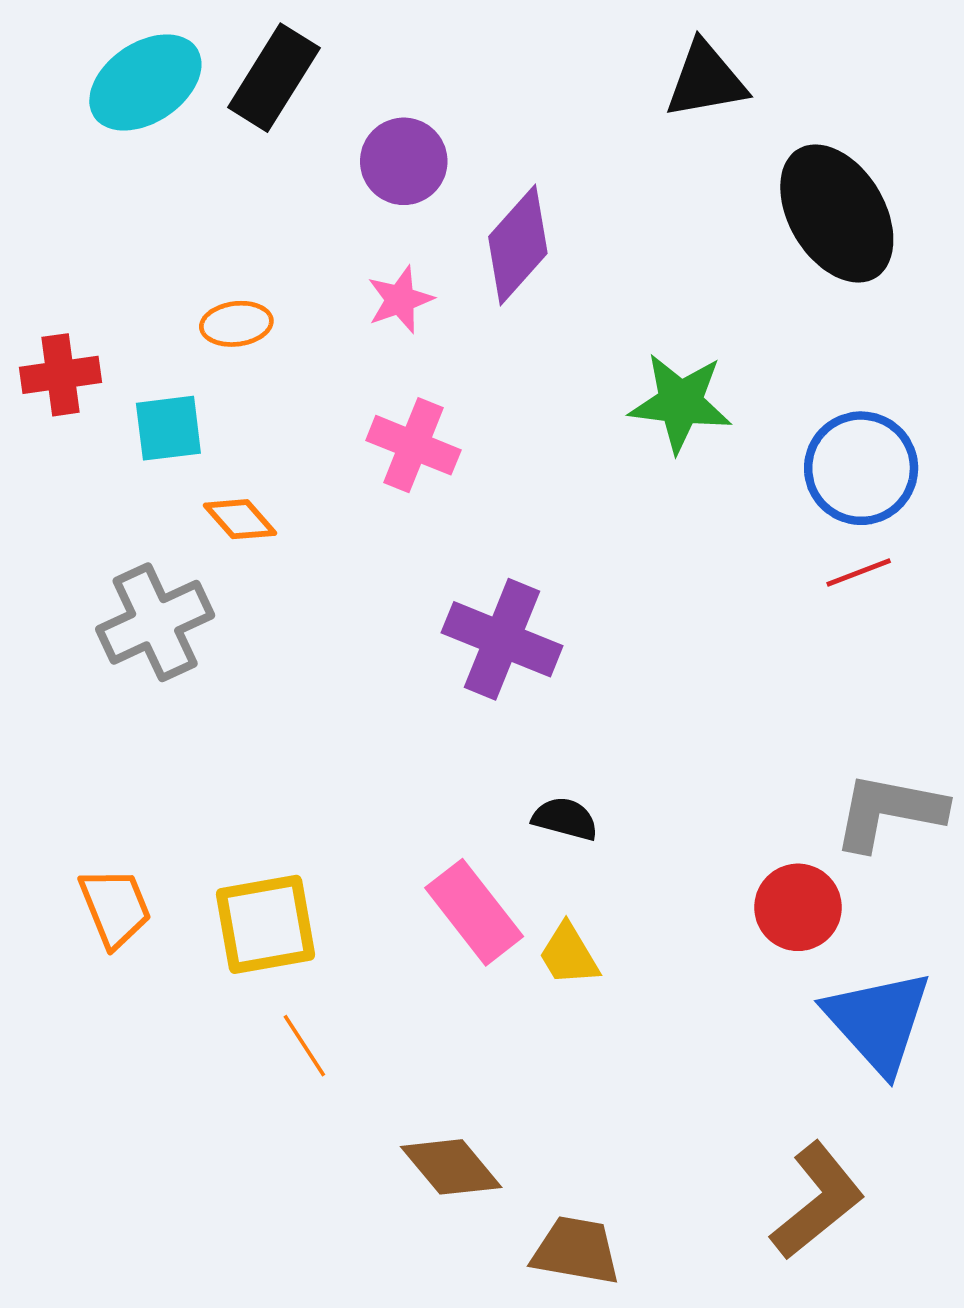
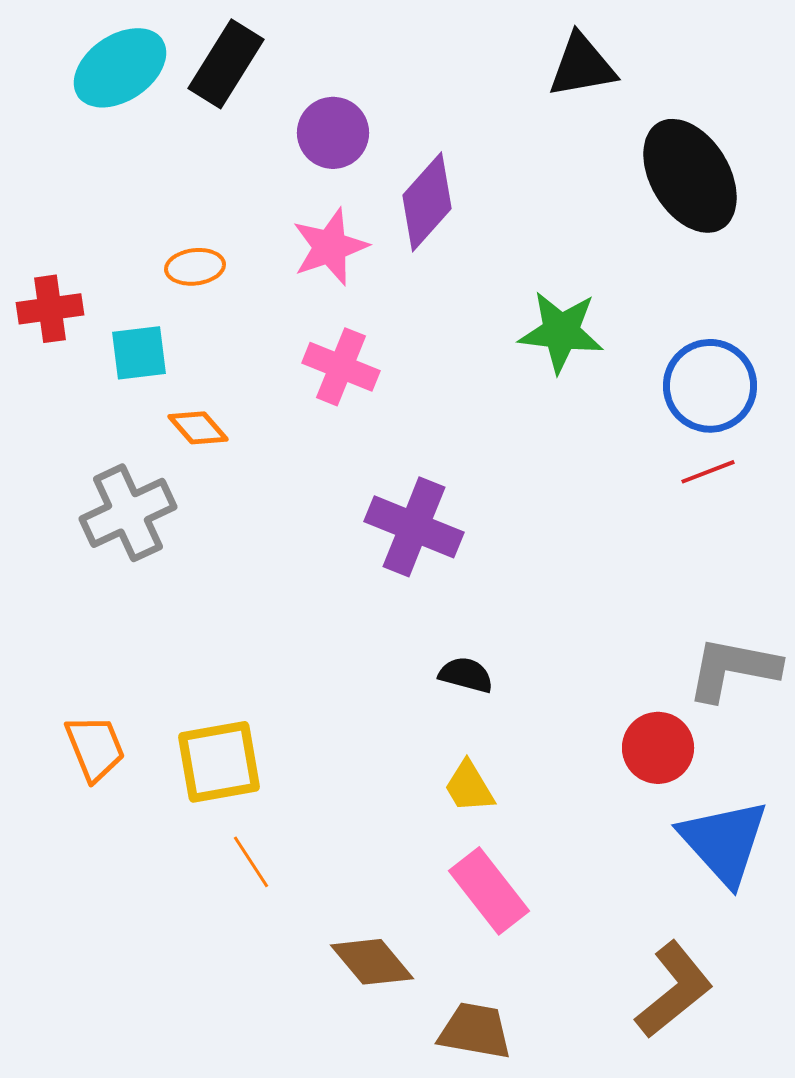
pink star: (400, 300) -> (330, 247), size x1.4
pink rectangle: (474, 912) -> (489, 891), moved

